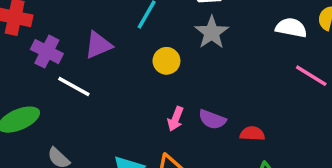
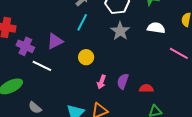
white semicircle: (291, 28) -> (156, 28), moved
yellow circle: (166, 61) -> (86, 57), moved
purple semicircle: (212, 120) -> (123, 81), turned 91

